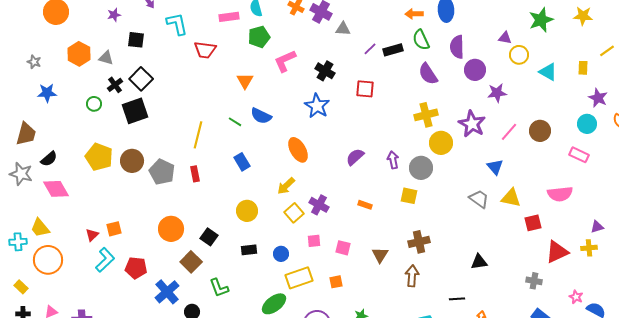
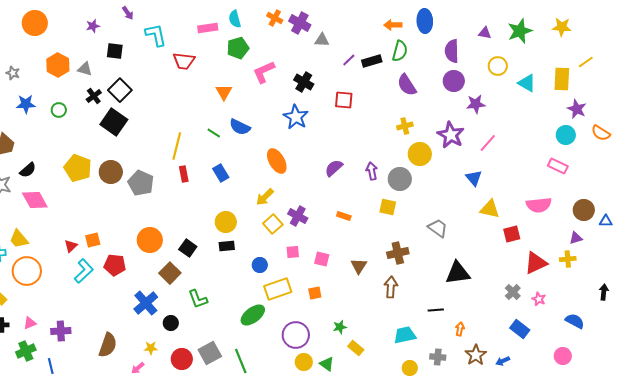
purple triangle: (505, 38) -> (485, 33), moved
green semicircle: (421, 40) -> (400, 51), turned -140
purple semicircle: (457, 47) -> (452, 51), moved
yellow rectangle: (583, 68) -> (562, 79), size x1.6
green circle: (94, 104) -> (59, 110), moved
black square: (135, 111) -> (114, 122), turned -36
yellow cross: (426, 115) -> (405, 126), size x0.7
brown circle: (540, 131) -> (584, 210), moved
red rectangle: (195, 174) -> (184, 174), moved
gray trapezoid: (479, 199) -> (438, 228), moved
black rectangle: (249, 250) -> (227, 246), moved
black triangle: (479, 262) -> (458, 273), size x1.5
red pentagon: (136, 268) -> (115, 265), moved
gray cross: (534, 281) -> (513, 292), turned 35
pink star: (576, 297) -> (539, 299), moved

